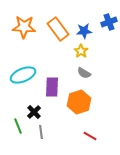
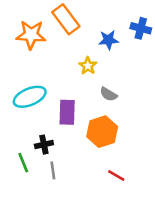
blue cross: (109, 22) -> (141, 28), turned 35
orange rectangle: (58, 29) -> (66, 19), moved
yellow star: (81, 51) -> (88, 66), moved
black cross: (34, 112) -> (44, 145), turned 32

